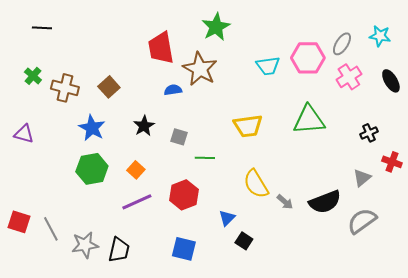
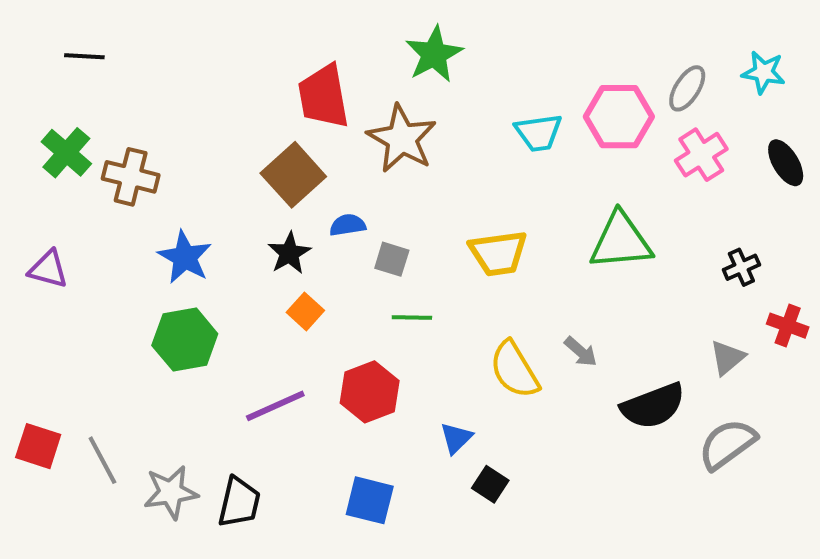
green cross: (33, 76) -> (66, 153), size x1.4
brown square: (109, 87) -> (293, 175), moved, size x1.4
blue semicircle: (173, 90) -> (348, 225), moved
gray square: (179, 137) -> (392, 259), moved
orange square: (136, 170) -> (305, 311), moved
gray arrow: (285, 202) -> (581, 352), moved

